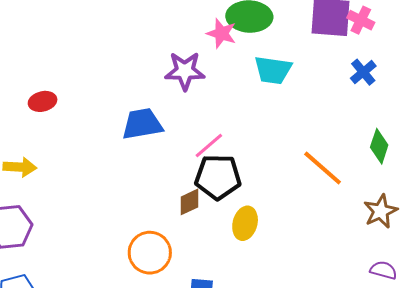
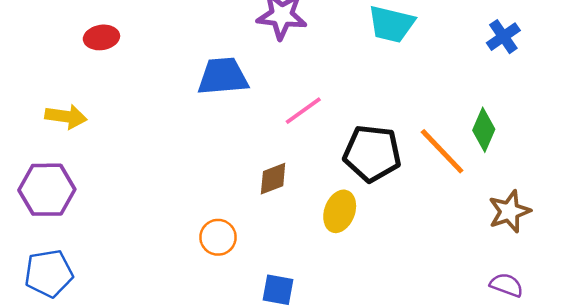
green diamond: (379, 146) -> (484, 130), moved
black pentagon: (218, 177) -> (372, 153), moved
orange circle: (150, 253) -> (218, 237), size x0.7

